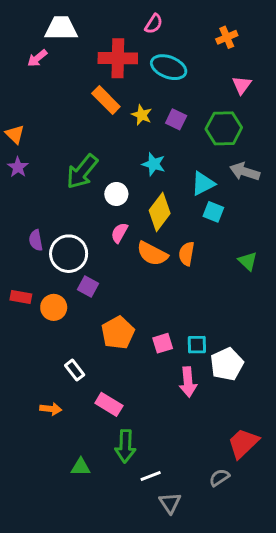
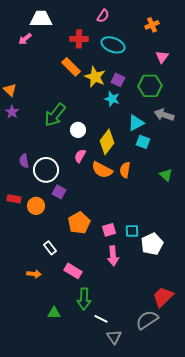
red cross: (118, 58) -> (79, 39), size x0.7
yellow star: (142, 115) -> (95, 77), size x1.5
cyan star: (154, 164) -> (112, 99), moved
pink arrow: (188, 382) -> (113, 256), moved
white line: (151, 476) -> (101, 319), turned 48
gray semicircle: (219, 477) -> (147, 320), size x1.6

